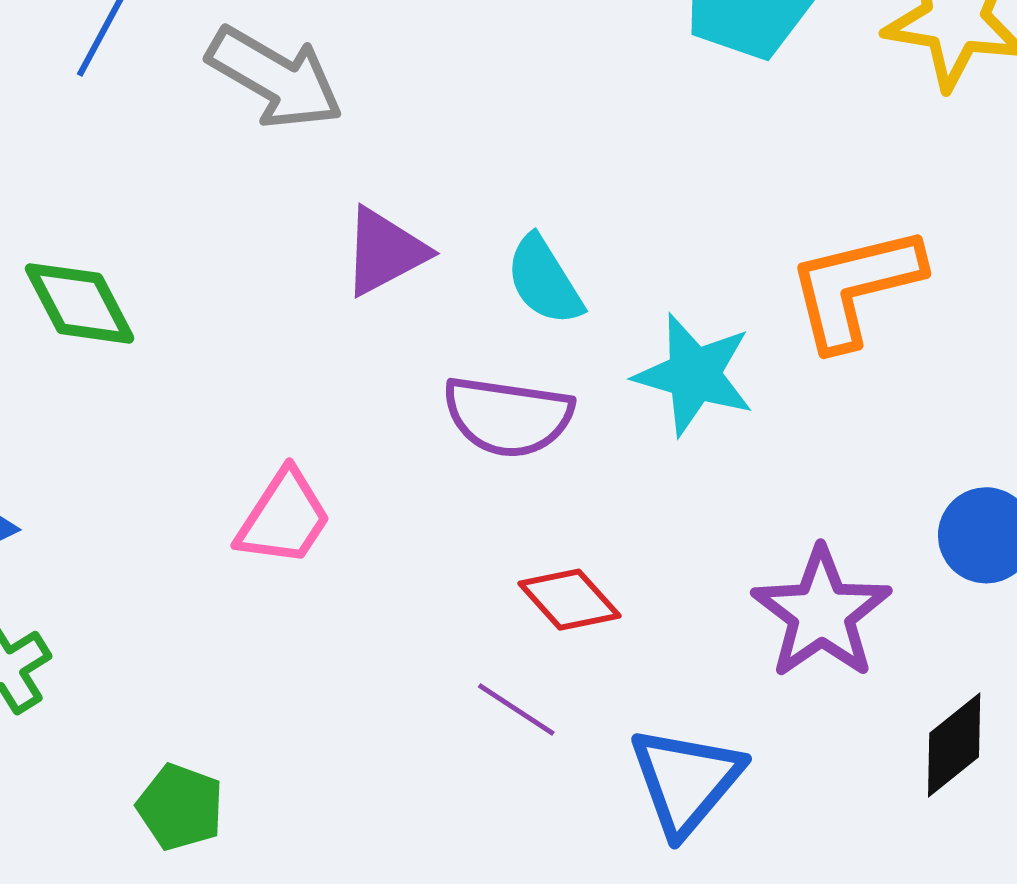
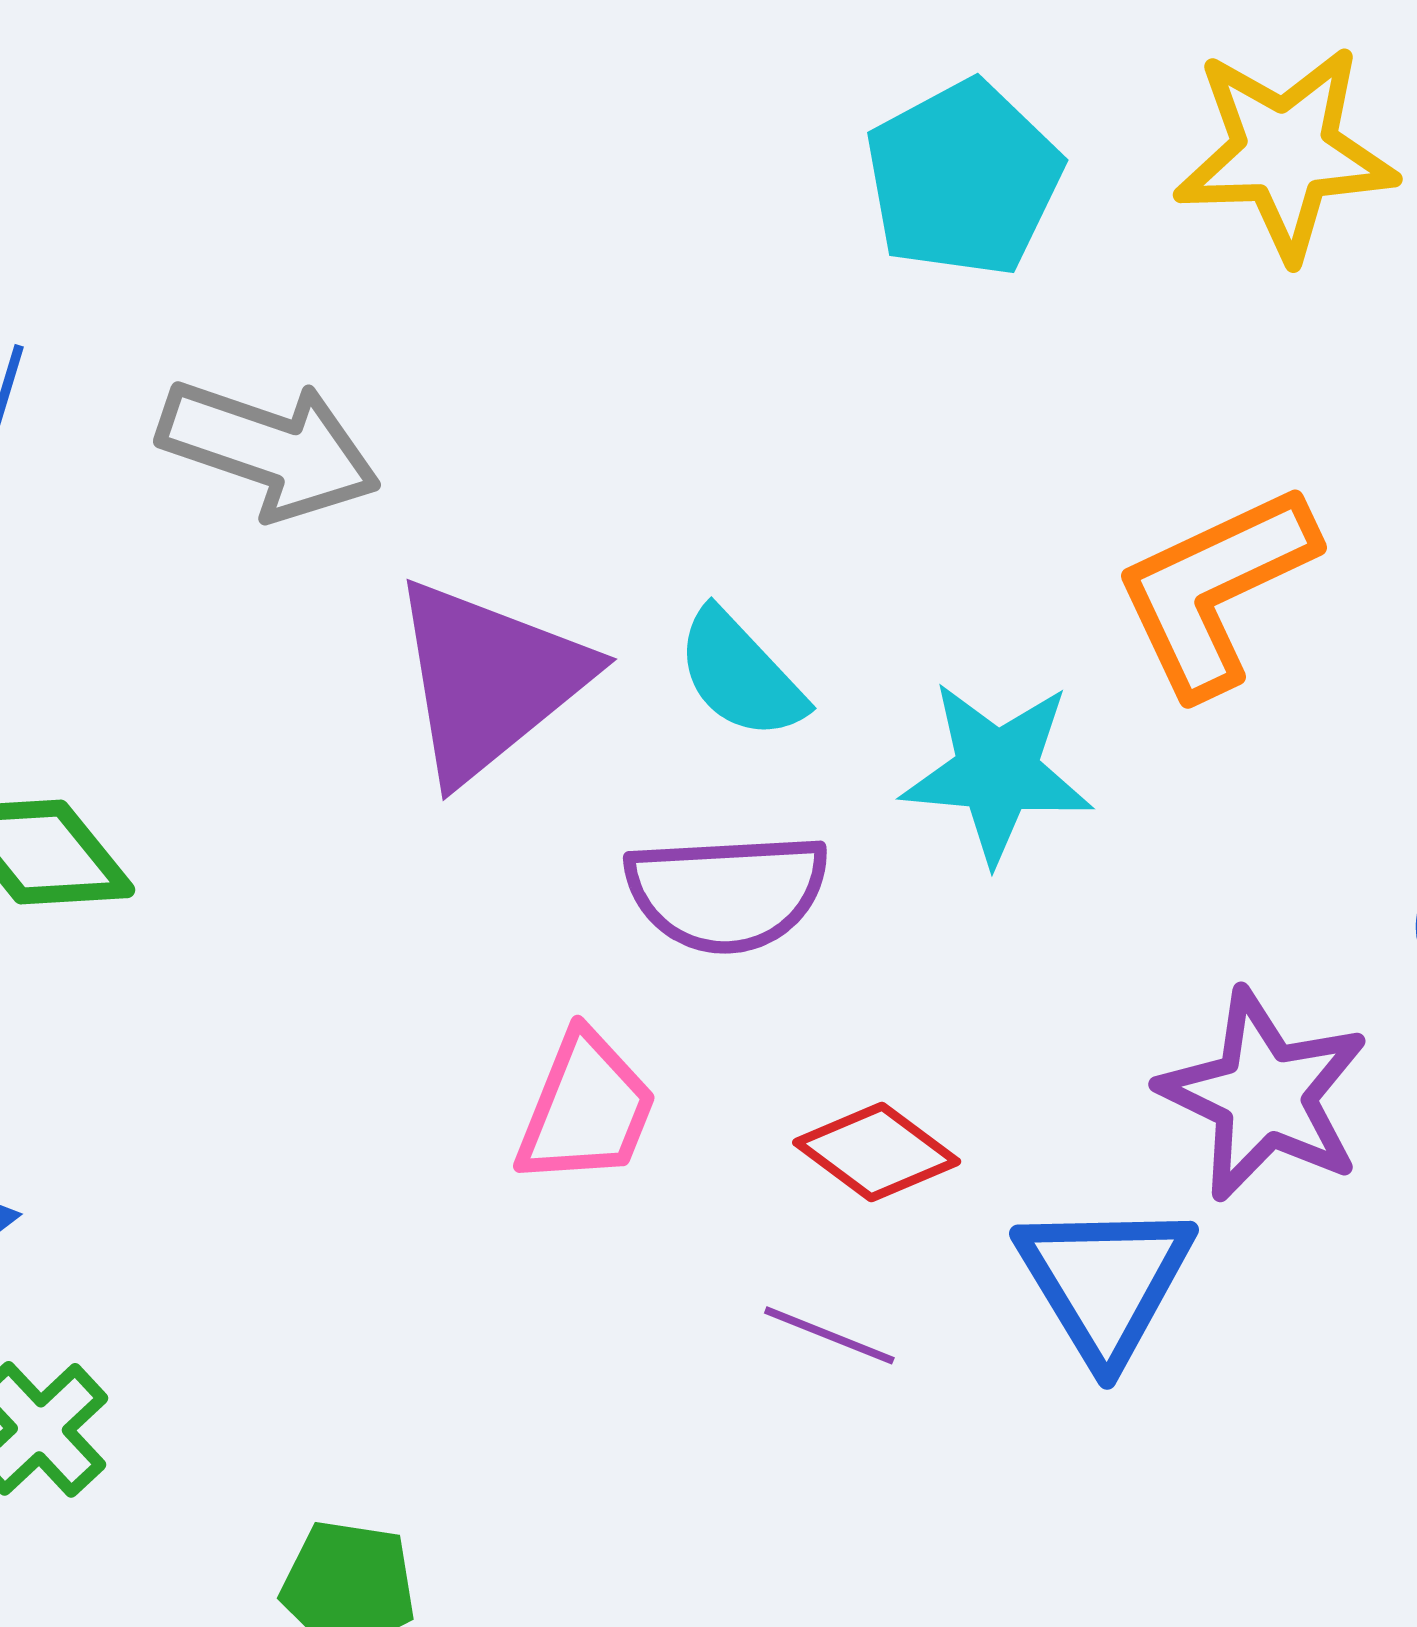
purple triangle: (385, 252) -> (489, 680), size x1.5
pink trapezoid: (284, 518) -> (586, 1109), moved
blue triangle: (686, 781) -> (1105, 1281), moved

